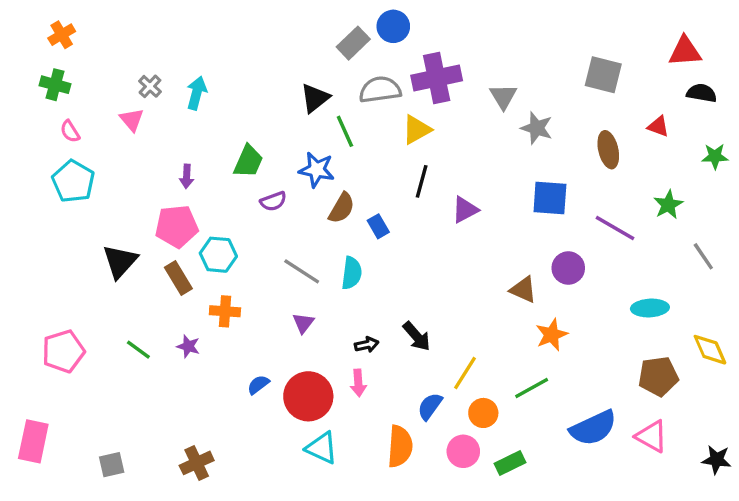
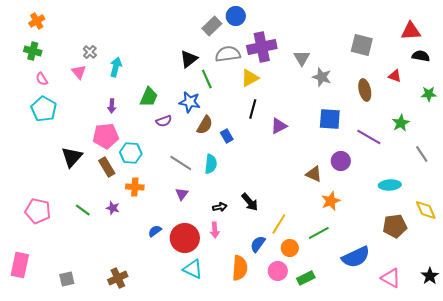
cyan arrow: (197, 93) -> (116, 67), moved
pink pentagon: (63, 351) -> (38, 211), turned 30
pink triangle: (652, 436) -> (391, 278), moved
black star: (717, 460) -> (430, 276), turned 30

